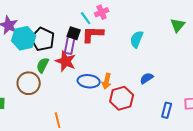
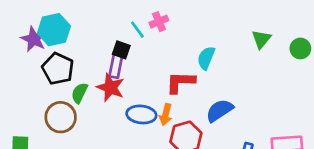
red L-shape: (93, 34) -> (180, 82), moved
cyan hexagon: (24, 38) -> (54, 30), moved
black pentagon: (43, 39) -> (58, 69), moved
blue semicircle: (147, 78) -> (220, 110), size x1.5

